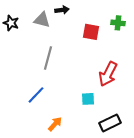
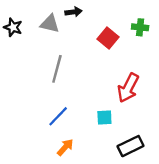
red square: (91, 32) -> (108, 38), turned 30
blue line: (36, 95) -> (58, 116), moved

